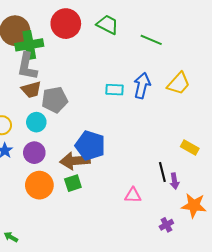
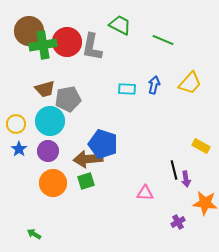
red circle: (66, 24) -> (67, 42), moved
gray L-shape: (27, 66) -> (92, 47), moved
blue arrow: (142, 86) -> (154, 85), size x0.7
cyan circle: (36, 122) -> (50, 121), size x1.5
green arrow: (11, 237) -> (34, 234), moved

